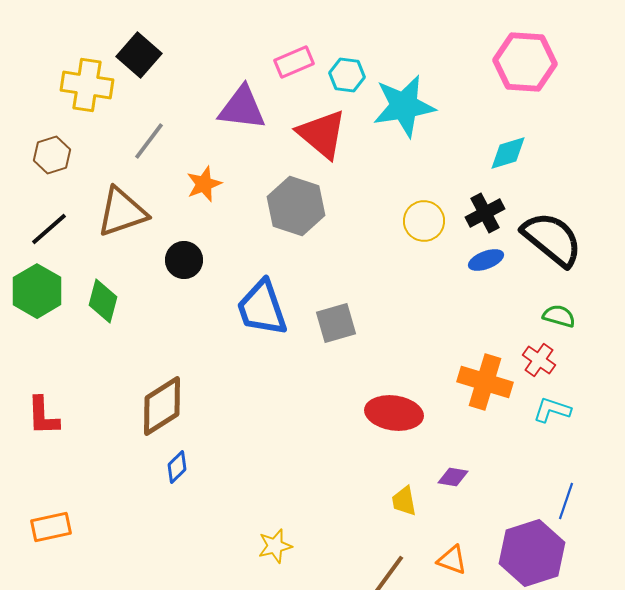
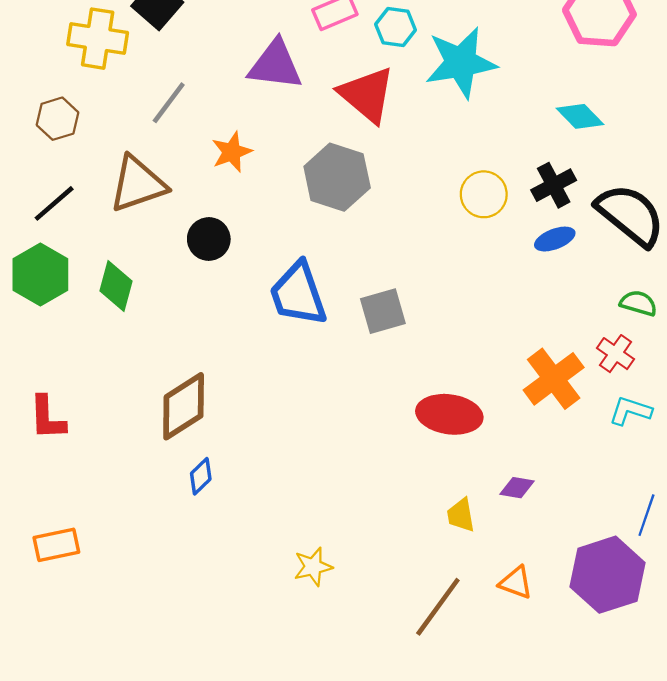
cyan diamond: (508, 153) -> (580, 116), turned 63
orange cross: (485, 382) -> (554, 379), turned 36

